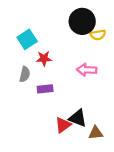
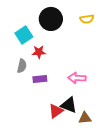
black circle: (82, 21) -> (51, 19), moved
yellow semicircle: (98, 35) -> (87, 19), moved
pink arrow: (87, 70) -> (77, 78), moved

